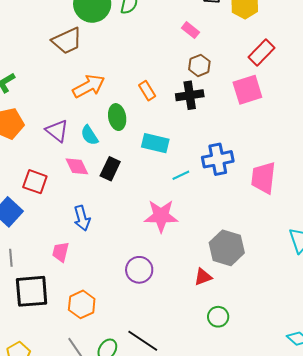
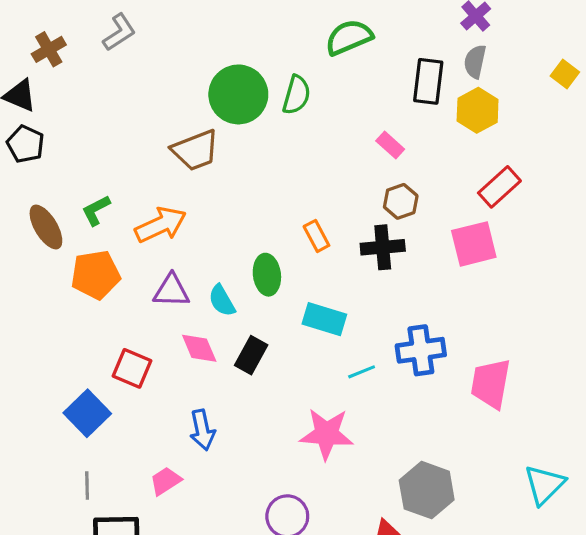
orange arrow: (89, 86) -> (161, 225), moved
purple triangle: (57, 131) -> (171, 291), turned -40
pink trapezoid: (61, 252) -> (166, 481), turned 40

